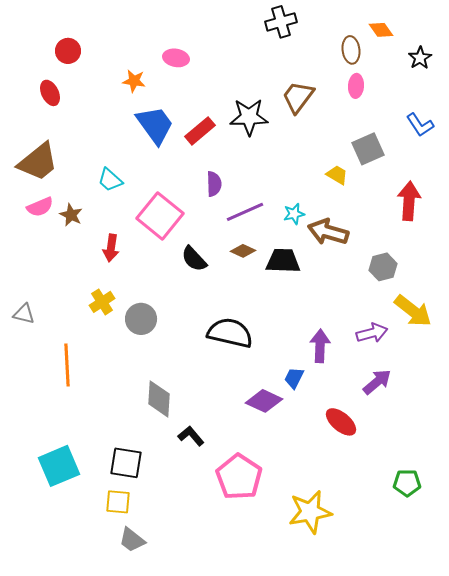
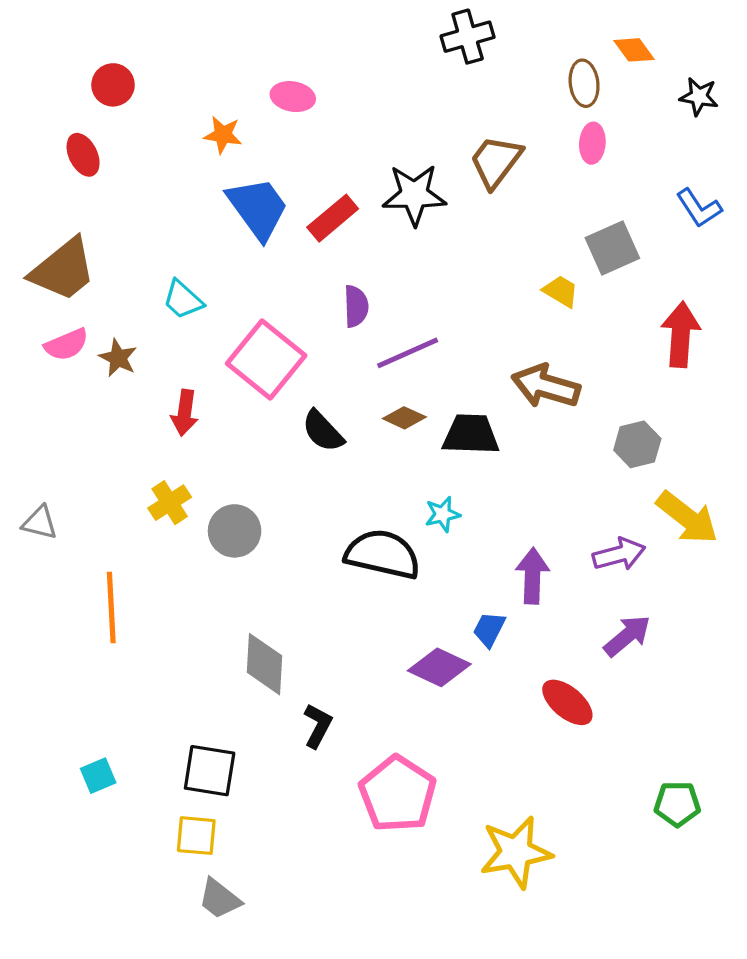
black star: (420, 58) -> (699, 97), turned -30
cyan star: (294, 214) -> (443, 514), moved
black L-shape: (191, 436) -> (318, 726), turned 68
cyan square: (59, 466) -> (98, 776), size x0.5

